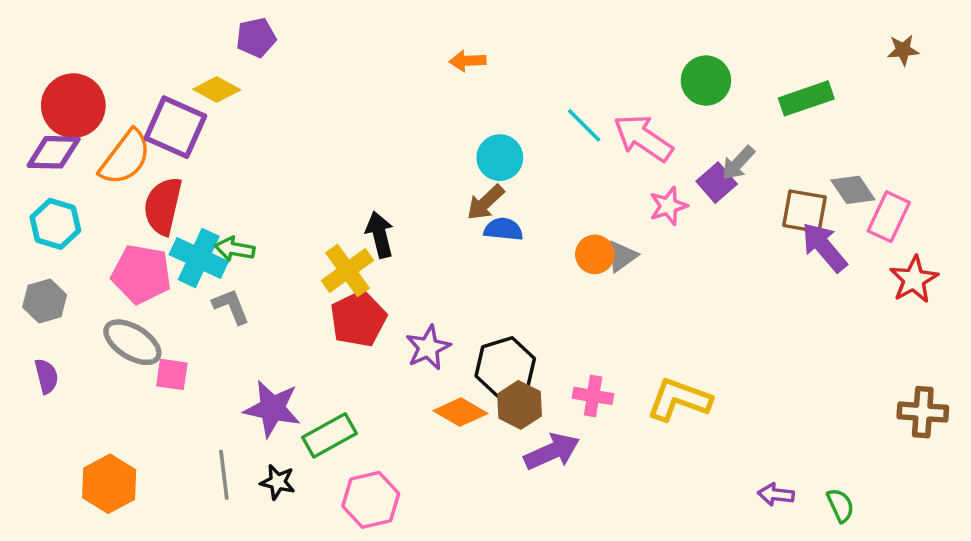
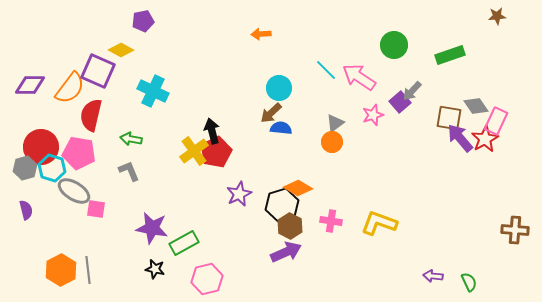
brown star: (903, 50) -> (497, 16), moved
red circle: (73, 106) -> (41, 147), moved
cyan hexagon: (55, 224) -> (52, 168), moved
gray triangle: (622, 256) -> (335, 123), moved
cyan cross: (199, 258) -> (153, 91), moved
red star: (914, 279) -> (485, 139), moved
red pentagon: (358, 319) -> (216, 152), moved
orange diamond: (460, 412) -> (298, 188), moved
purple arrow: (552, 452) -> (286, 252), moved
gray line: (224, 475) -> (88, 270), moved

